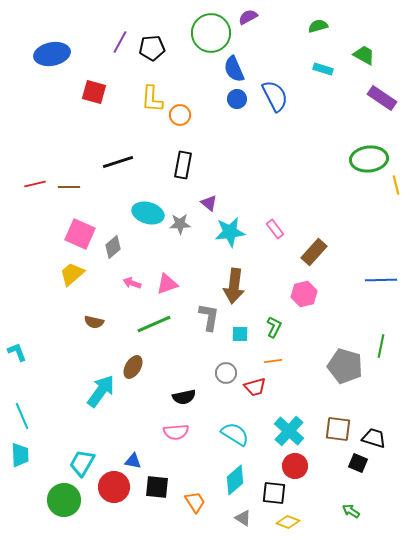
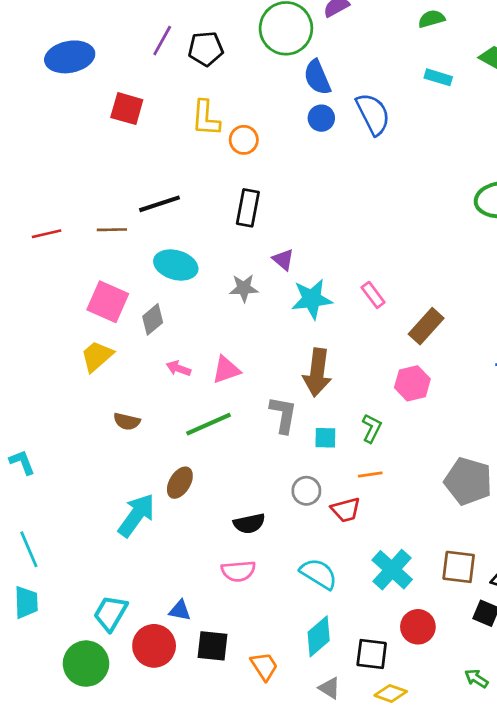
brown line: (69, 187) -> (112, 230), moved
cyan ellipse: (148, 213) -> (176, 265), moved
red circle: (295, 466) -> (418, 627), moved

